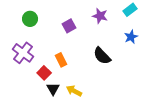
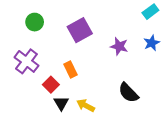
purple star: (100, 16) -> (119, 46), moved
purple square: (69, 26) -> (80, 30), size x1.5
black semicircle: (102, 56) -> (128, 93), moved

